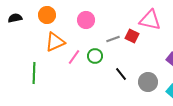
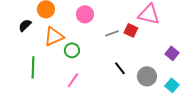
black semicircle: (15, 18) -> (25, 25), moved, turned -32
green circle: (95, 56) -> (72, 50), moved
pink line: (74, 57) -> (73, 80), moved

